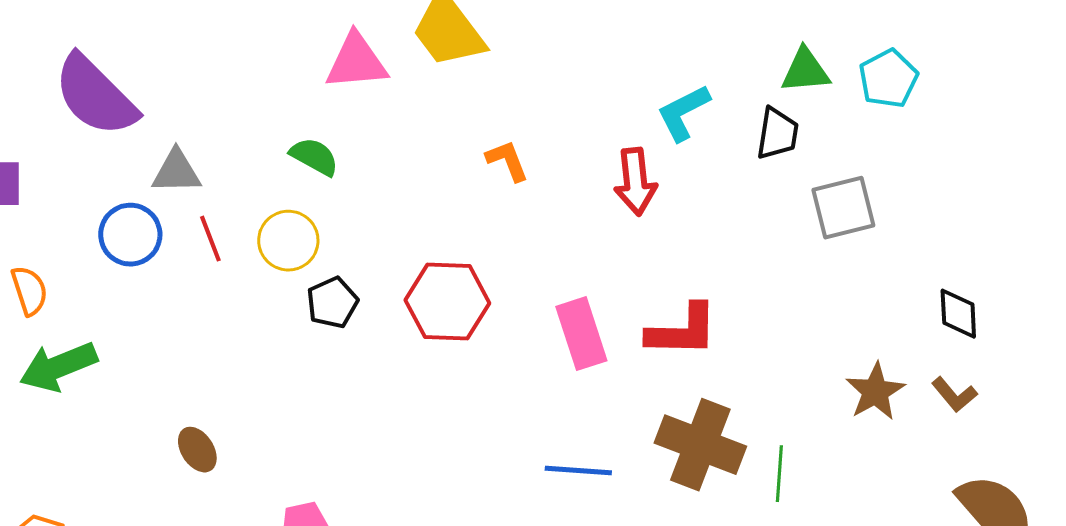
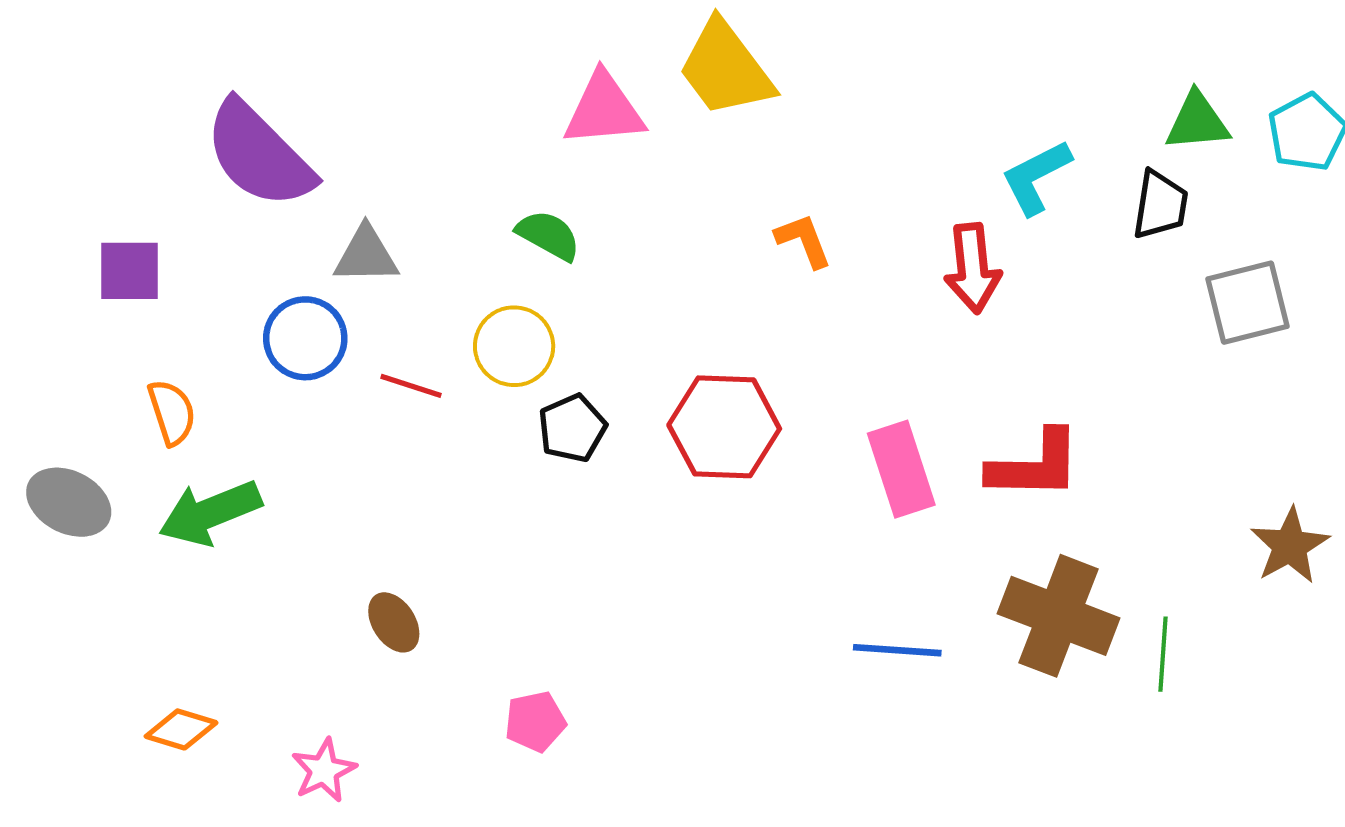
red line: (210, 239) -> (411, 386), moved, turned -51

